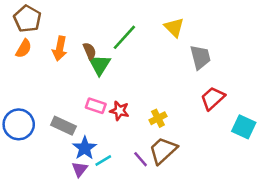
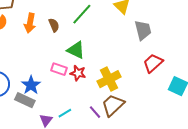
green triangle: (100, 65) -> (76, 50), moved, turned -36
yellow cross: (158, 118) -> (109, 79), size x1.6
gray rectangle: (63, 126) -> (25, 100), moved
blue star: (85, 148) -> (31, 85), moved

